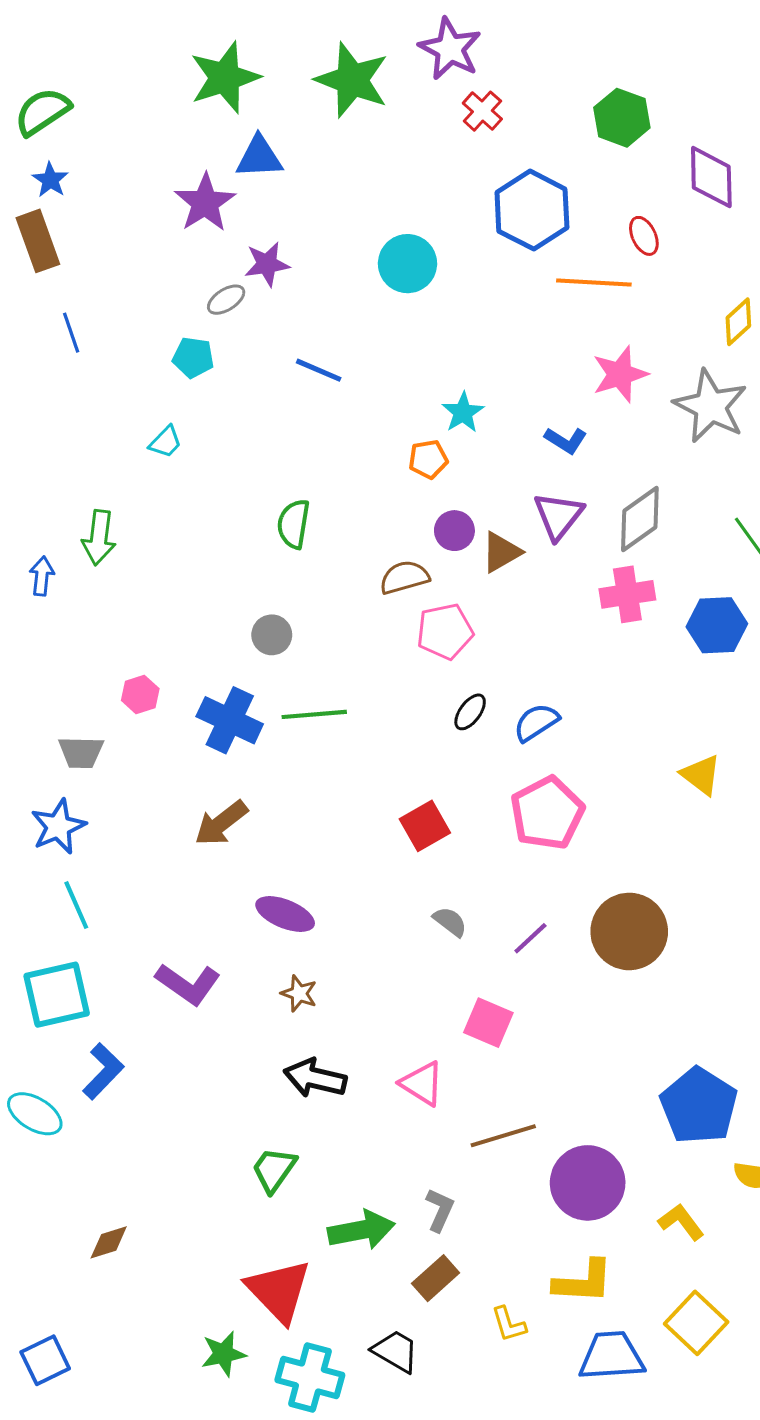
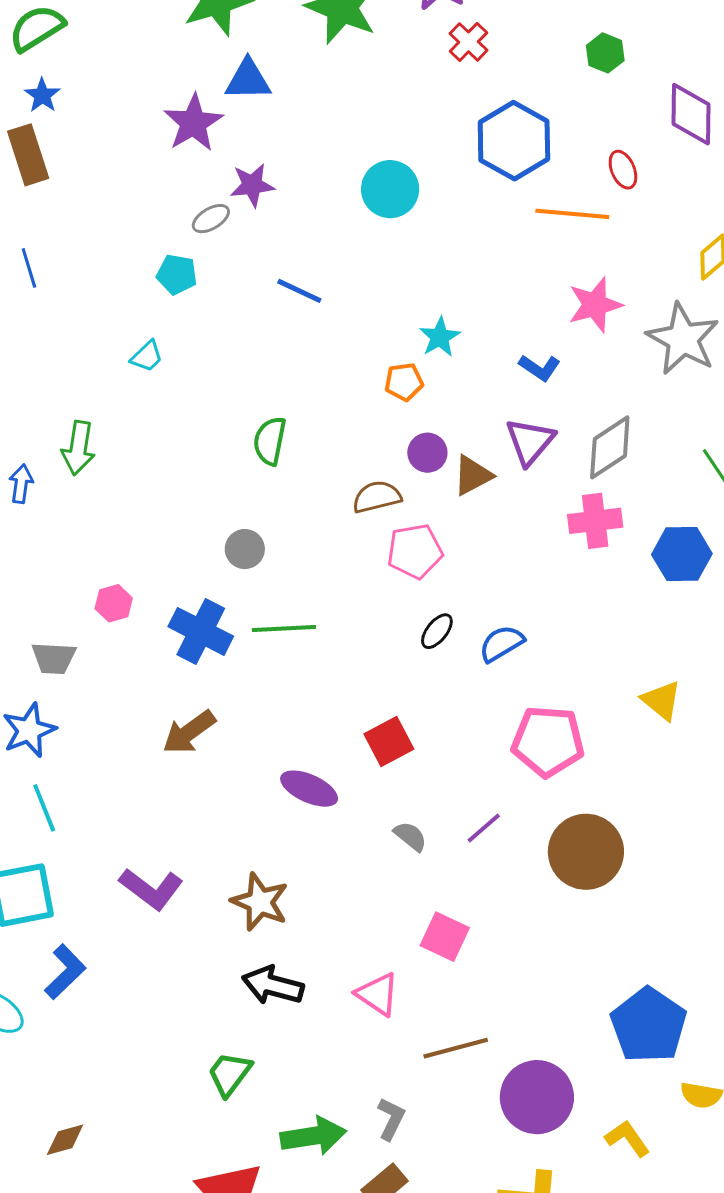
green hexagon: (622, 118) -> (605, 53), size x0.7
blue line: (71, 333) -> (29, 268), moved
pink pentagon: (547, 813) -> (548, 741), moved, turned 30
purple ellipse: (285, 914) -> (309, 789), moved
purple line: (530, 938) -> (484, 828), moved
brown star: (299, 993) -> (260, 902), size x1.6

